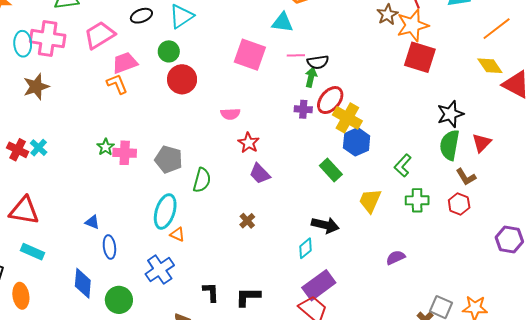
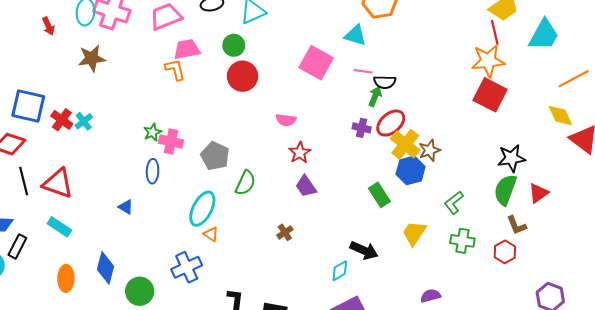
brown star: (387, 15) -> (430, 150), moved
blue ellipse: (109, 247) -> (153, 171), moved
orange ellipse: (21, 296) -> (66, 278), moved

